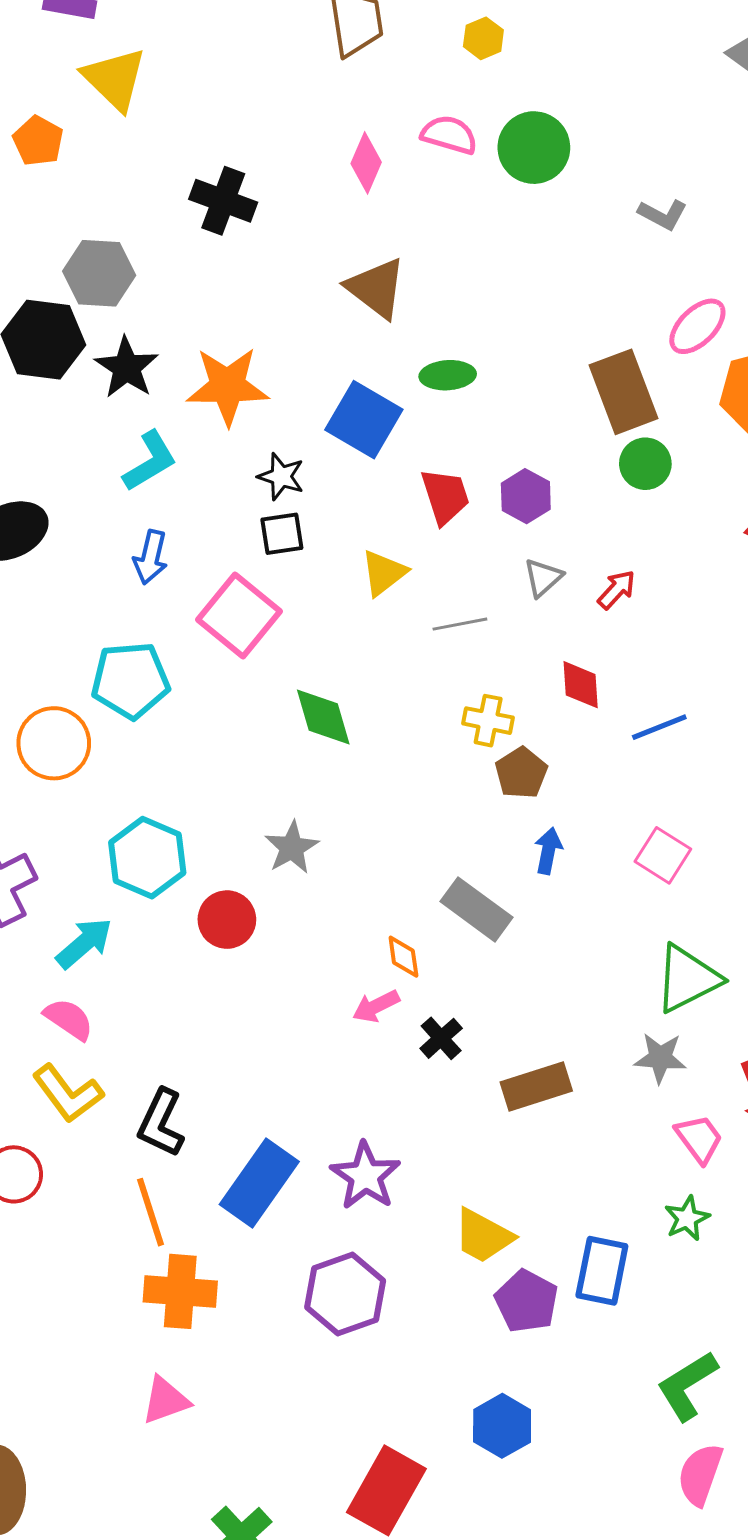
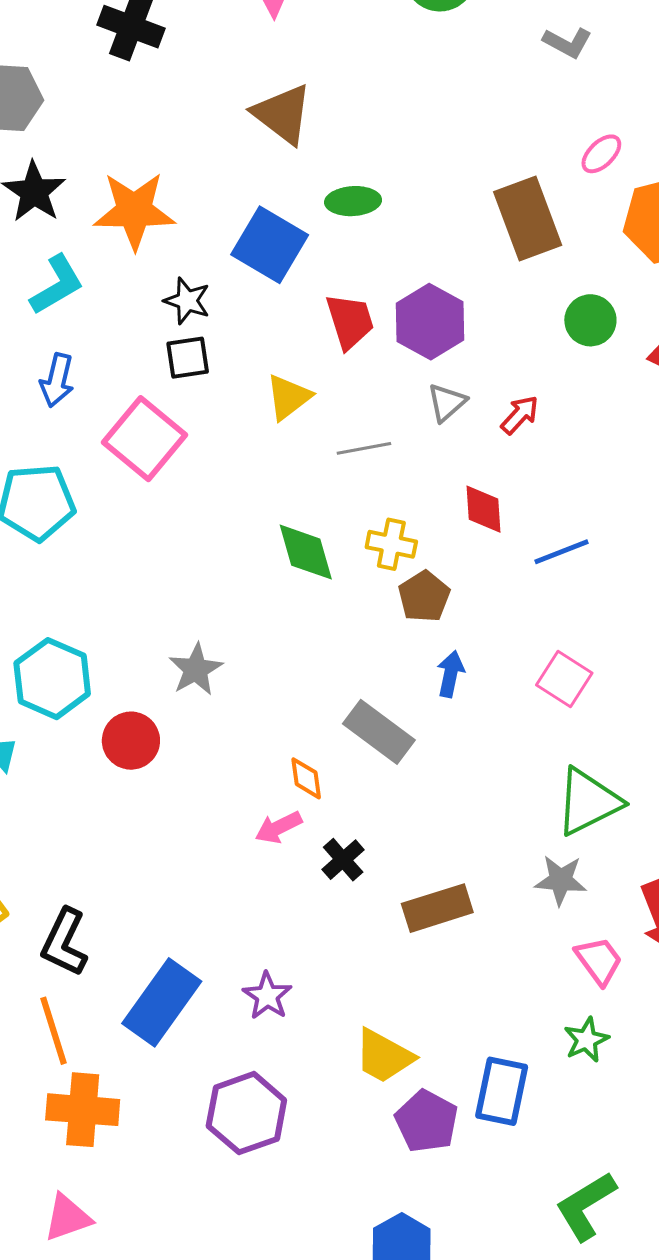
pink ellipse: (697, 326) -> (601, 154), size x0.7
green circle: (645, 464) -> (590, 320), moved
purple hexagon: (526, 496) -> (430, 322), size x1.4
green diamond: (323, 717) -> (306, 552), moved
purple star: (365, 1176) -> (267, 996), size x0.7

